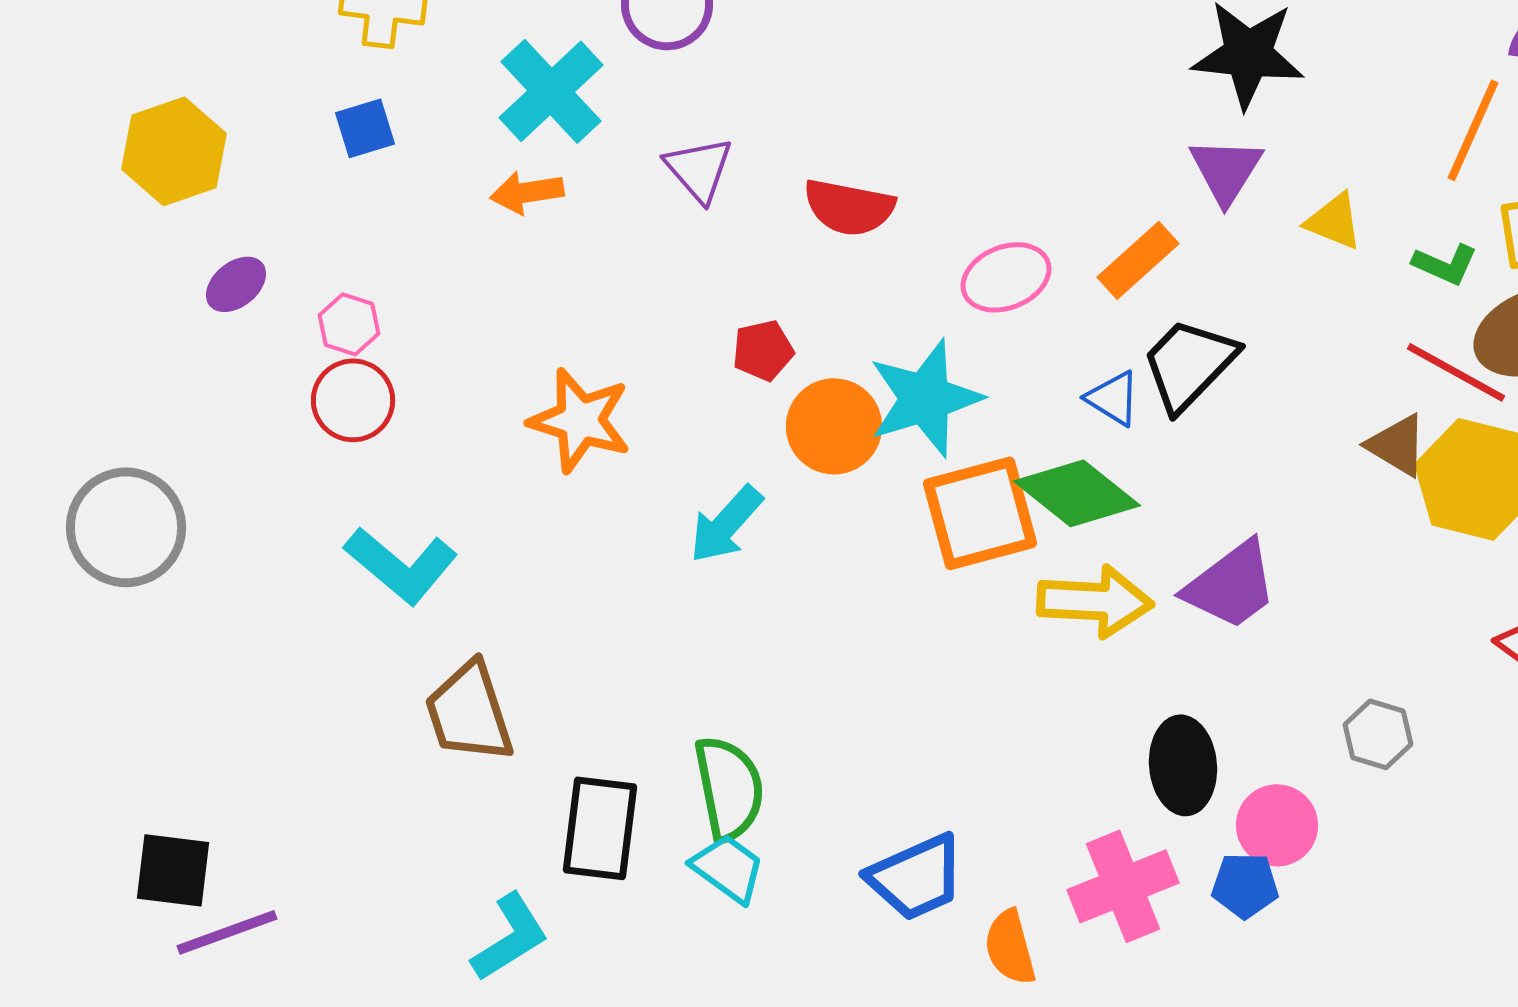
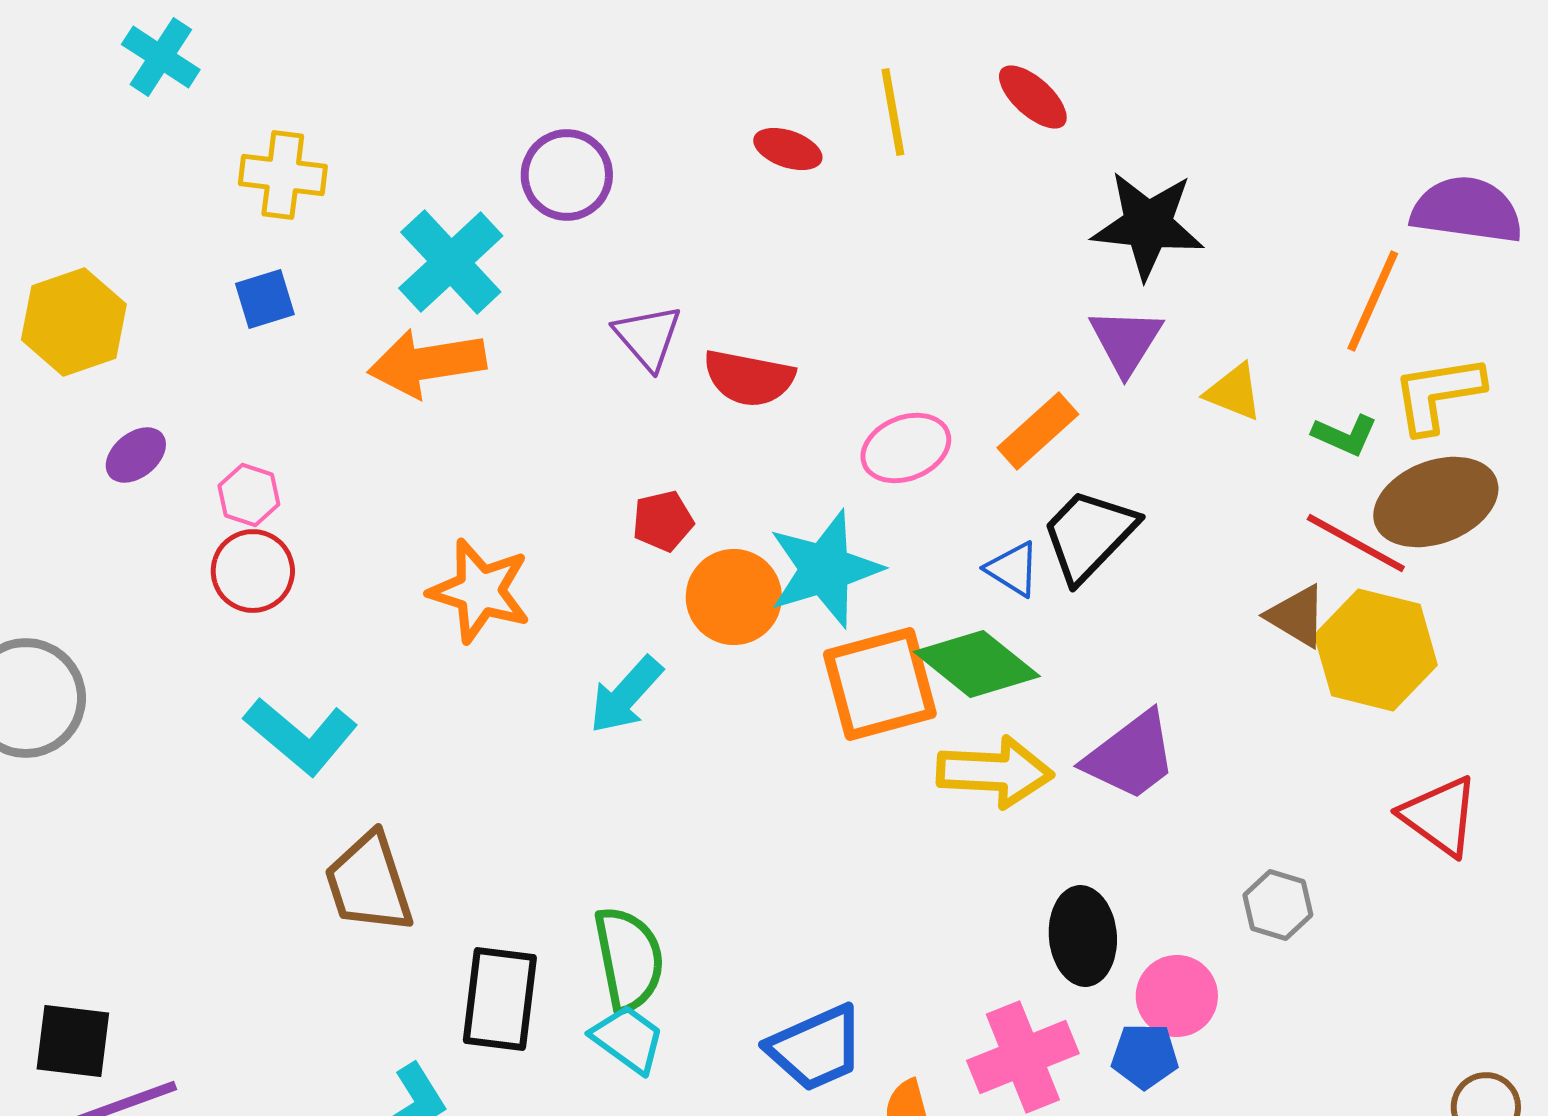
purple triangle: (699, 169) -> (648, 337), moved
orange arrow: (527, 192) -> (427, 363), size x1.6

